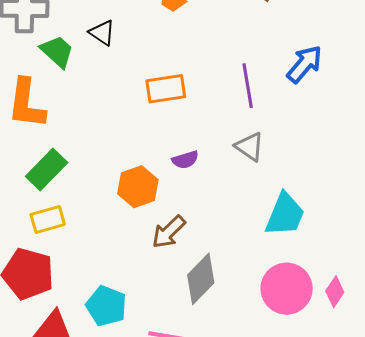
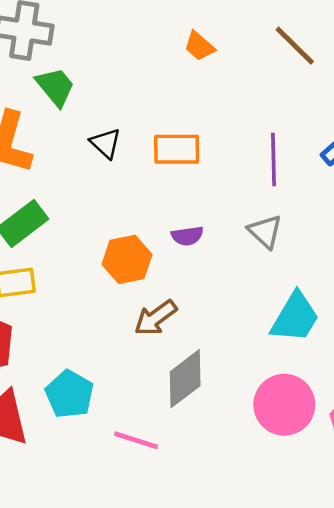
black triangle: (102, 33) -> (106, 143), moved

